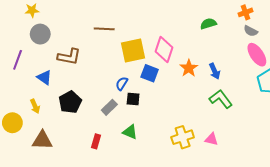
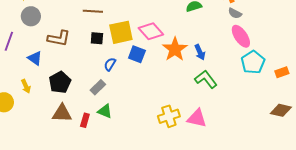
pink diamond: (164, 50) -> (151, 31), turned -60
orange star: (189, 68) -> (175, 49), size x1.4
black square: (133, 99) -> (97, 38), moved
green triangle: (130, 132) -> (105, 111), moved
pink triangle: (211, 139) -> (197, 118), size x1.5
brown triangle: (42, 140) -> (62, 113), moved

